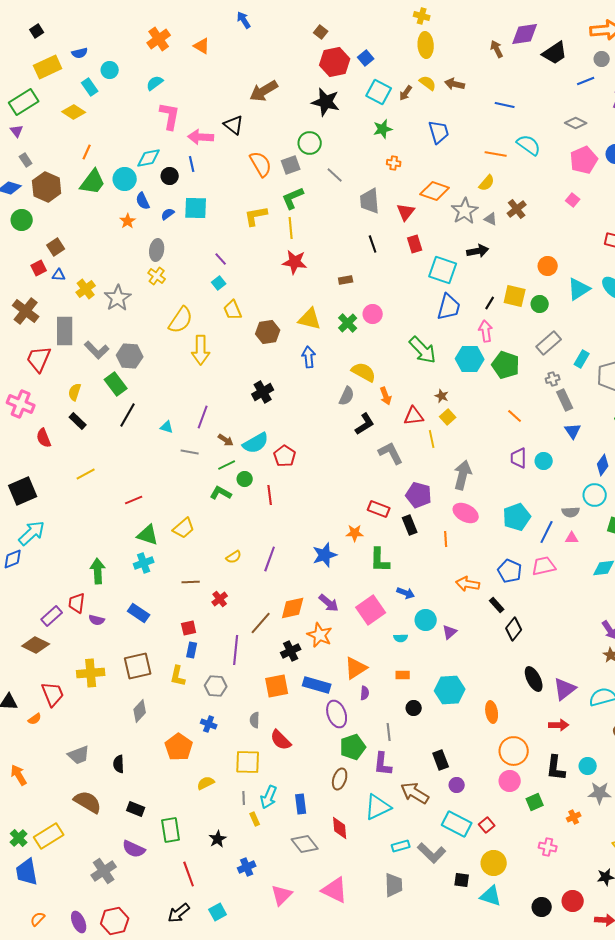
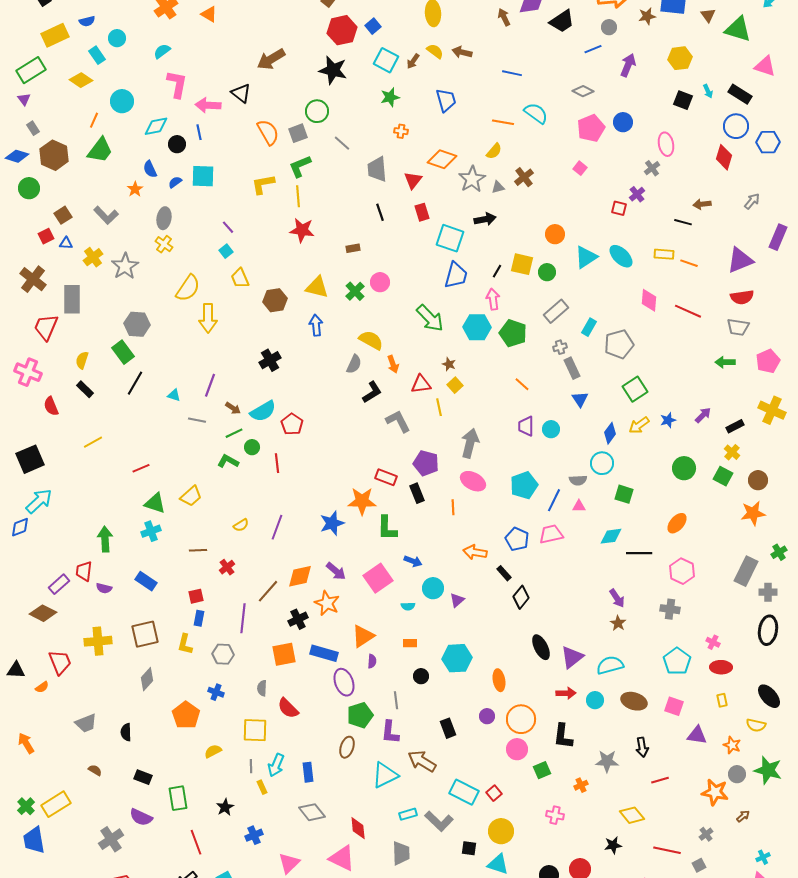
cyan circle: (125, 179) -> (122, 101), moved
gray triangle: (491, 219) -> (498, 187), turned -40
gray L-shape: (97, 350) -> (106, 215), moved
orange star: (355, 533) -> (362, 501), size x1.6
cyan circle: (588, 766) -> (595, 700), moved
purple circle: (457, 785) -> (487, 716), moved
brown semicircle: (88, 802) -> (95, 770), size x0.5
red diamond: (340, 828) -> (358, 828), moved

